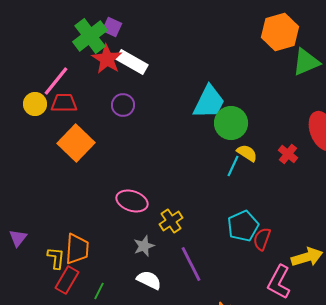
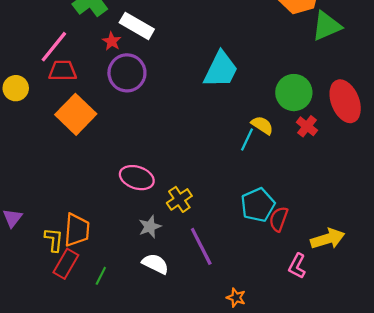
red star: (107, 59) -> (112, 41), moved, size x0.6
yellow circle: (35, 104) -> (16, 88), moved
purple circle: (123, 105) -> (127, 73), size x1.5
green circle: (231, 123) -> (294, 93), moved
pink L-shape: (279, 282) -> (297, 266), size x0.7

